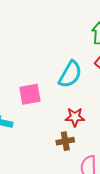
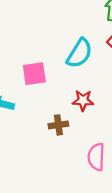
brown cross: (65, 141) -> (58, 125), moved

